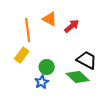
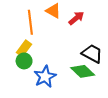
green circle: (47, 67) -> (24, 61), moved
blue star: (42, 82) -> (45, 77), size x1.5

